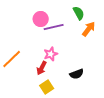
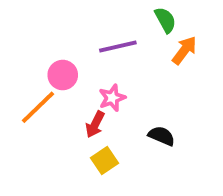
pink circle: (41, 19) -> (63, 75), moved
black semicircle: (77, 74) -> (162, 136), turned -136

